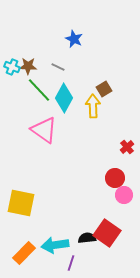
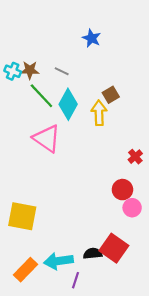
blue star: (74, 39) -> (92, 38), moved

